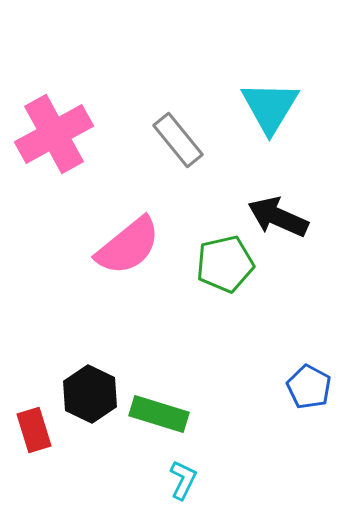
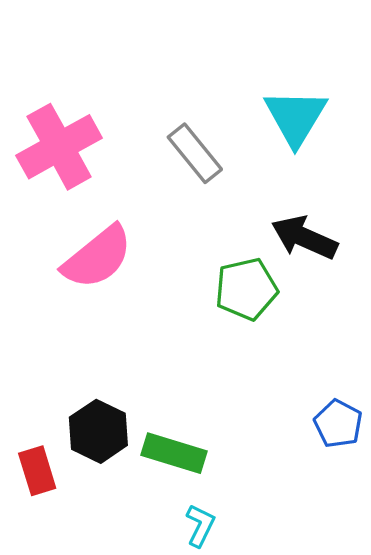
pink semicircle: (128, 246) -> (97, 257), moved

